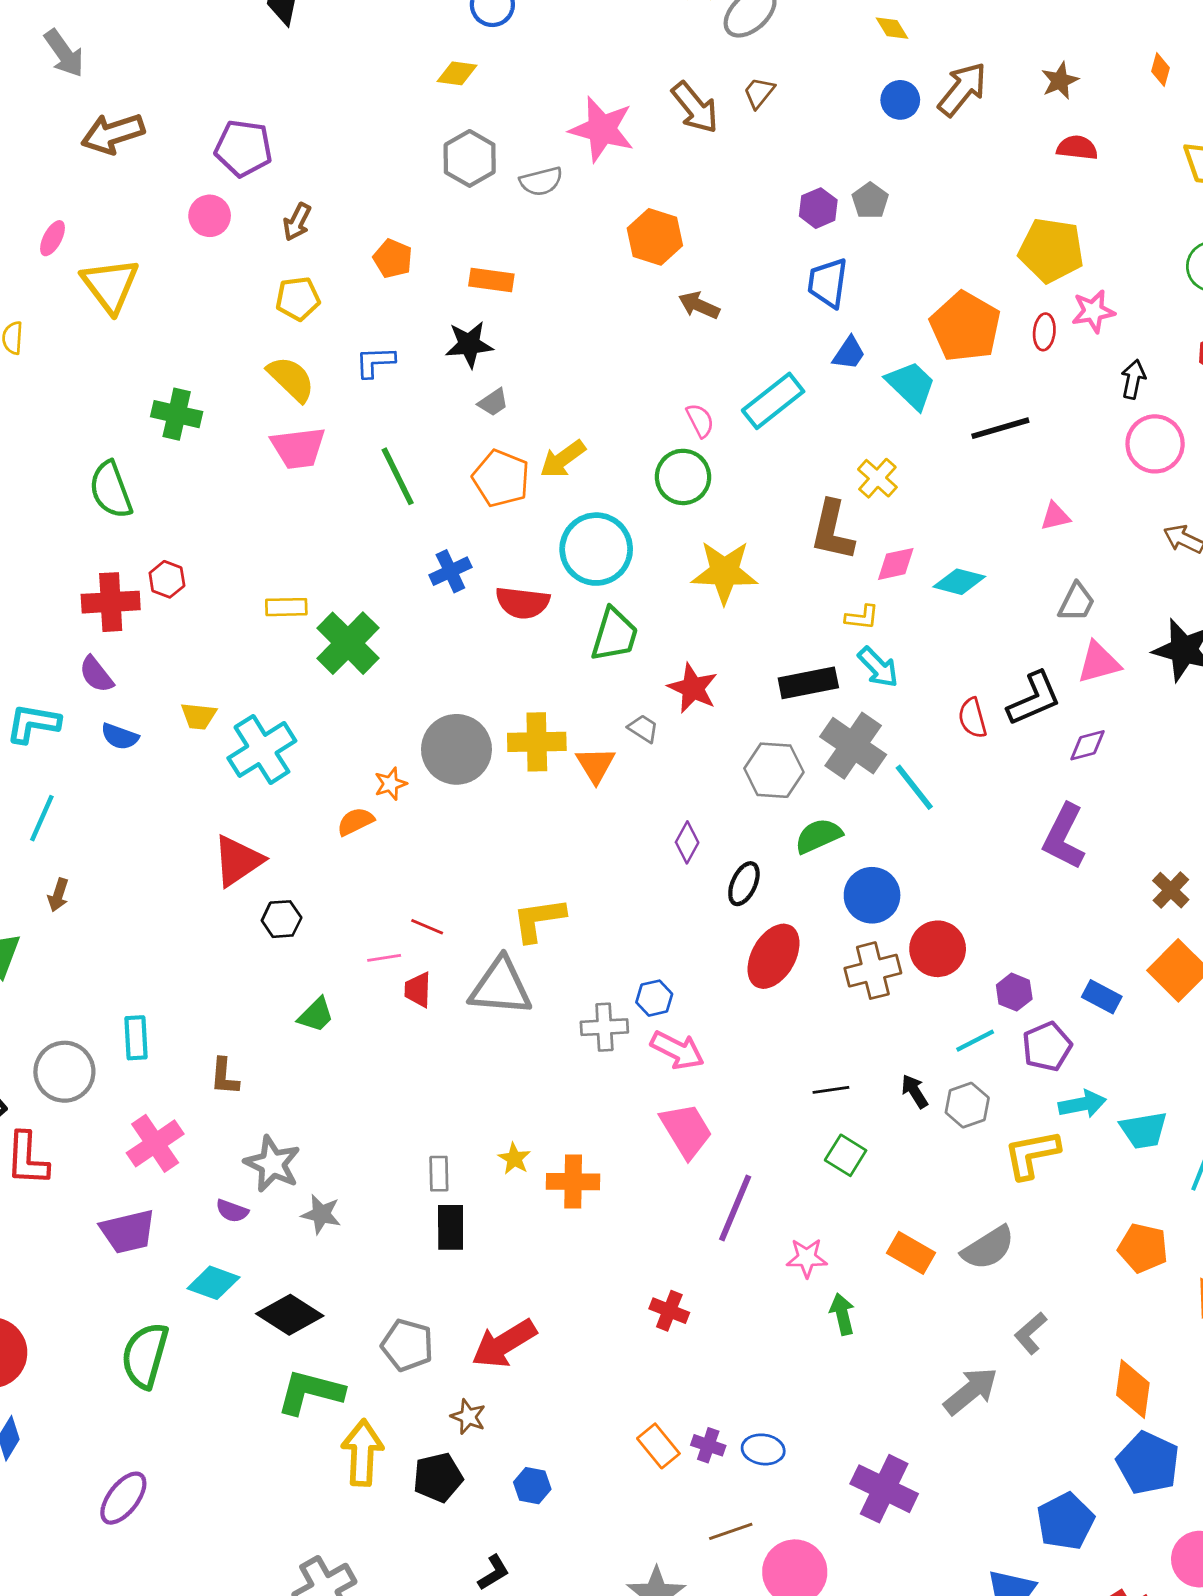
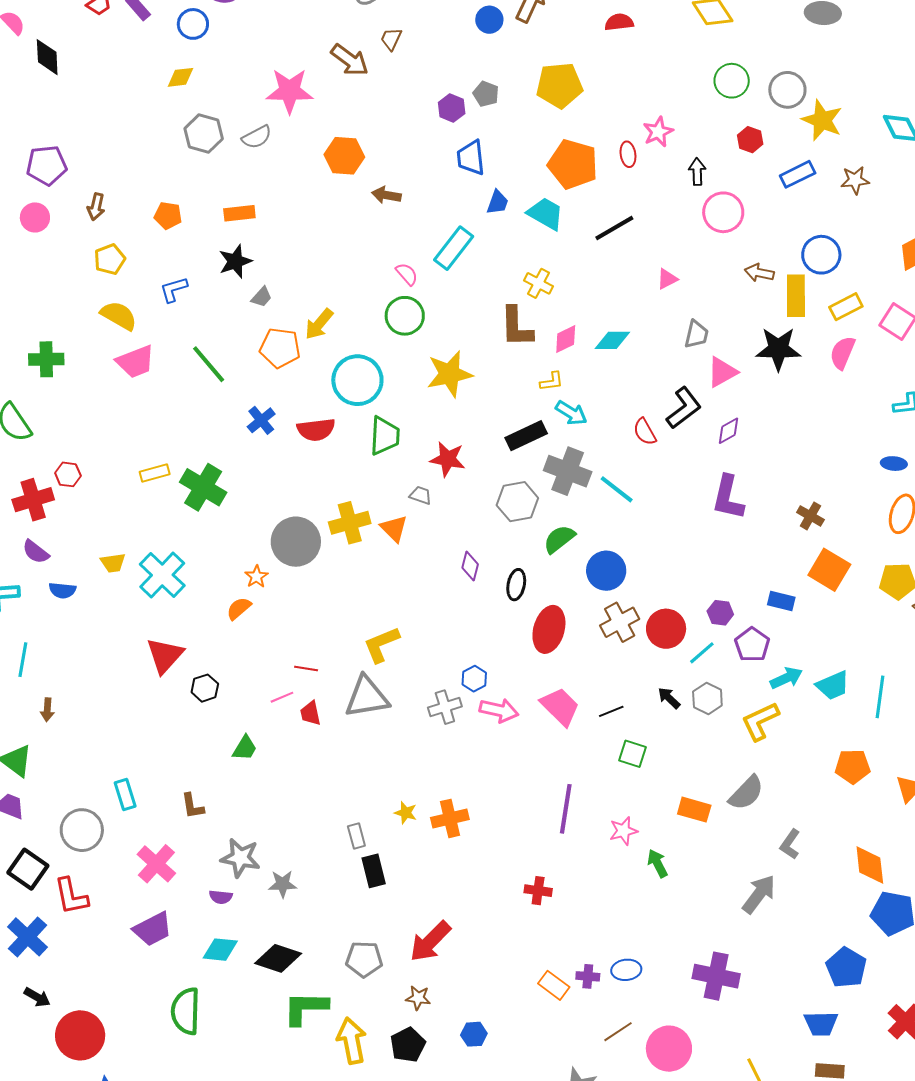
yellow pentagon: (1051, 250) -> (559, 85), moved
red circle: (938, 949) -> (666, 629), moved
pink trapezoid: (686, 1131) -> (560, 707), moved

